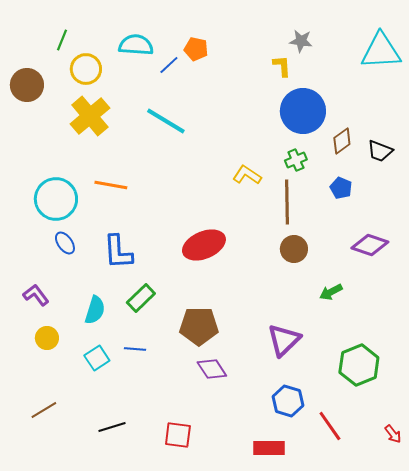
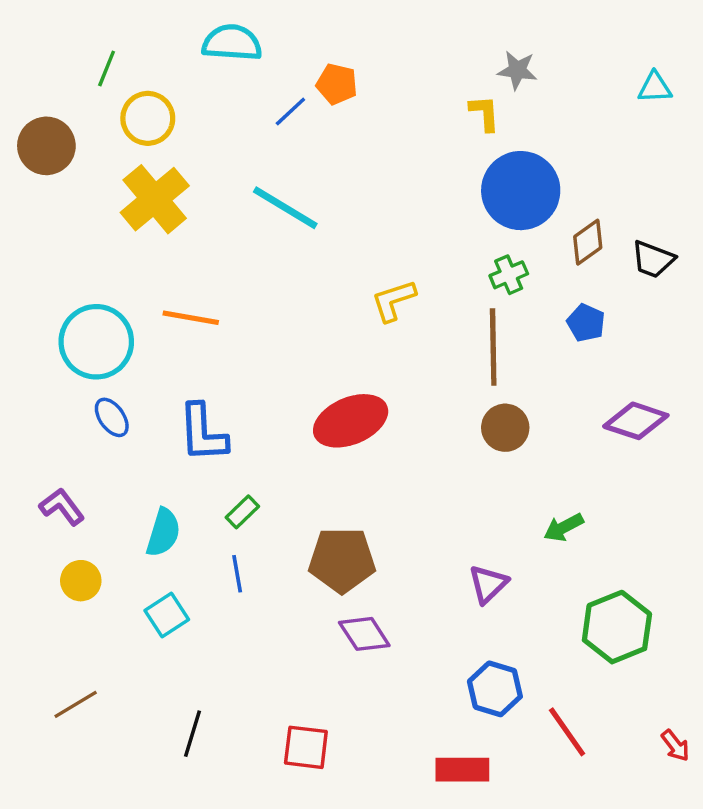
cyan semicircle: (136, 45) -> (232, 43), moved
cyan triangle: (381, 51) -> (655, 87), size x0.5
yellow L-shape: (247, 175) -> (394, 301), moved, turned -52
green arrow: (331, 292) -> (564, 527), moved
green rectangle: (141, 298) -> (242, 512), size x0.7
purple triangle: (284, 340) -> (488, 584), size x0.7
blue line: (135, 349) -> (237, 574), moved, turned 75
black line: (112, 427) -> (192, 734), turned -56

